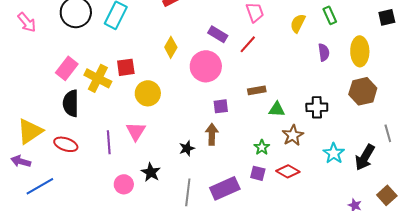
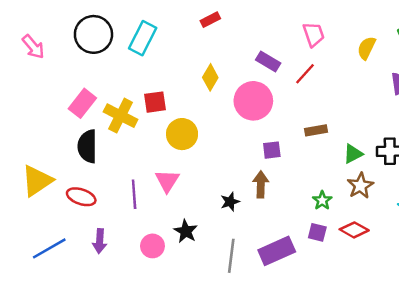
green triangle: (277, 109) -> (353, 154), moved, turned -30
purple arrow: (21, 161) -> (100, 241), moved, turned -102

